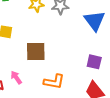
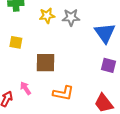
purple square: (94, 62) -> (109, 65), moved

